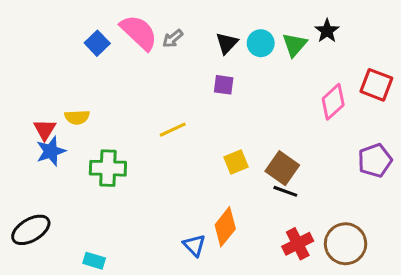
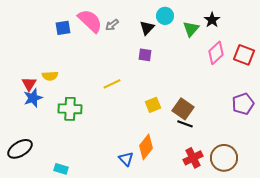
blue square: (97, 43) -> (63, 28), turned 35
cyan circle: (261, 43) -> (165, 16), moved
pink diamond: (333, 102) -> (216, 53), moved

